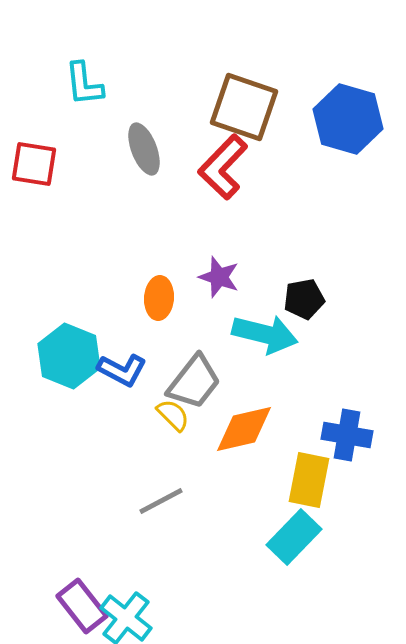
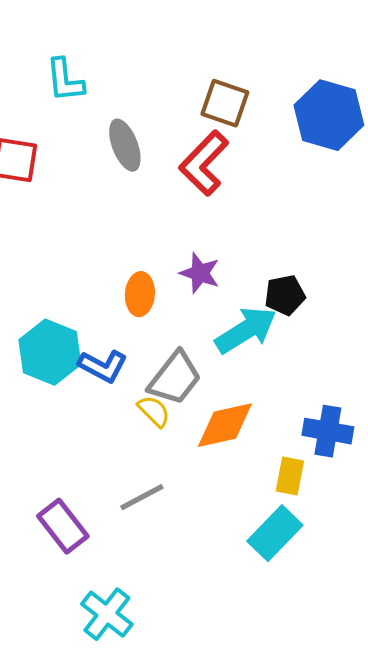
brown square: (244, 107) -> (225, 103), size x0.7
cyan arrow: (265, 334) -> (246, 330), turned -46
yellow rectangle: (309, 480) -> (290, 476), size x0.7
purple rectangle: (82, 606) -> (63, 526), moved

